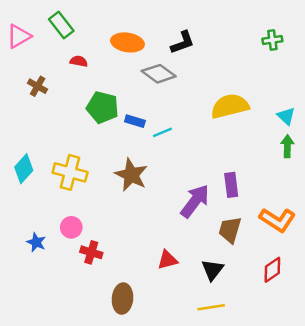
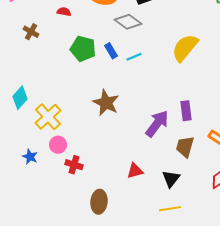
yellow semicircle: (230, 106) -> (185, 48), turned -36
blue rectangle: (135, 121) -> (111, 51), moved, turned 42
cyan line: (162, 132) -> (134, 57), moved
yellow cross: (70, 172) -> (48, 117), moved, turned 32

